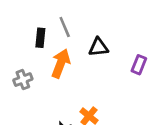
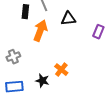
gray cross: (23, 80) -> (13, 57), moved

